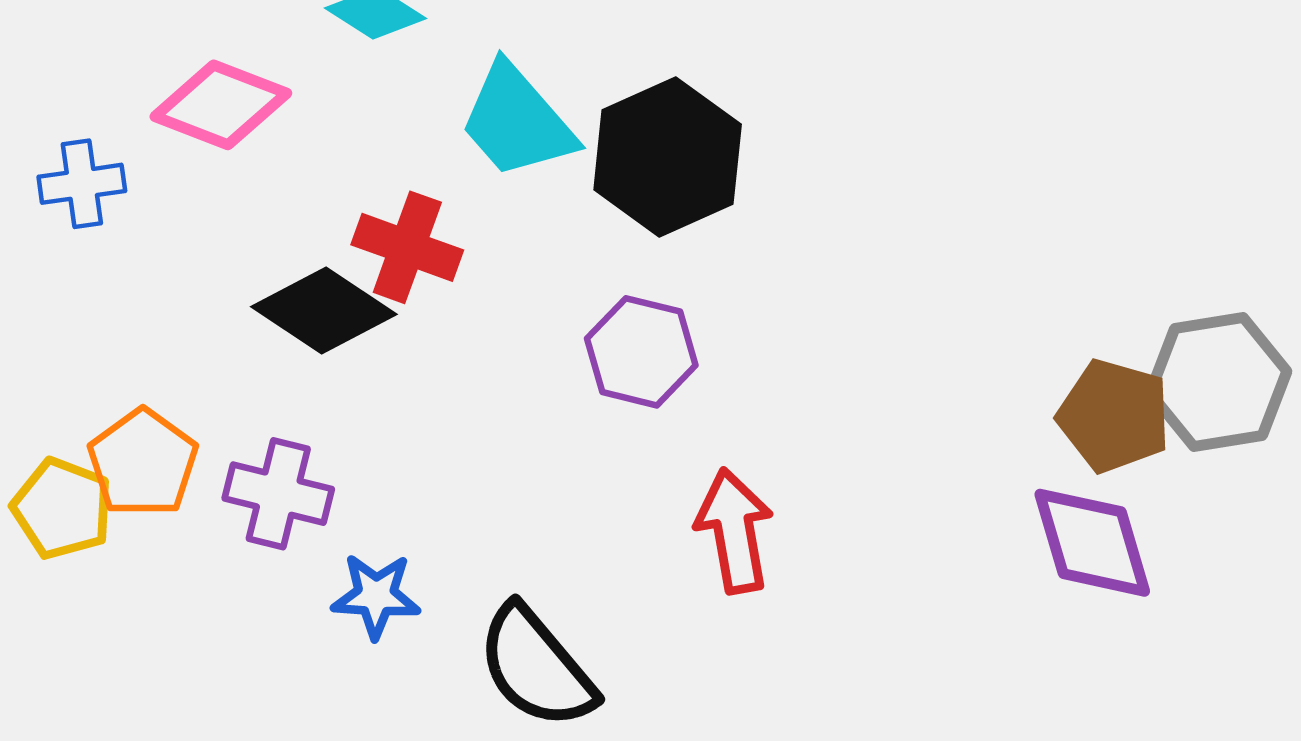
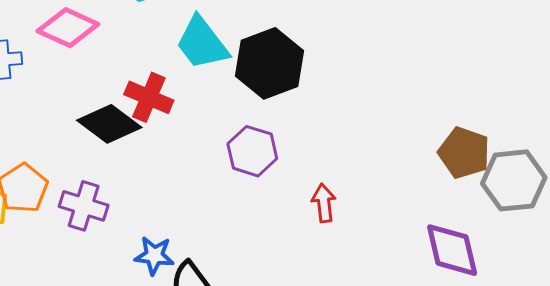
brown pentagon: (1114, 416) -> (464, 153), moved
red arrow: (734, 531) -> (324, 203), moved, size x0.7
blue star: (376, 596) -> (154, 256), moved

